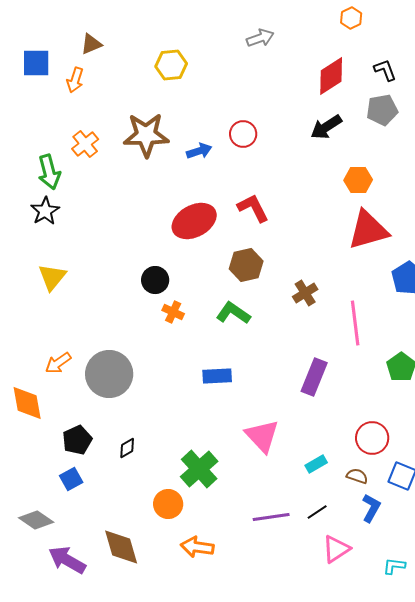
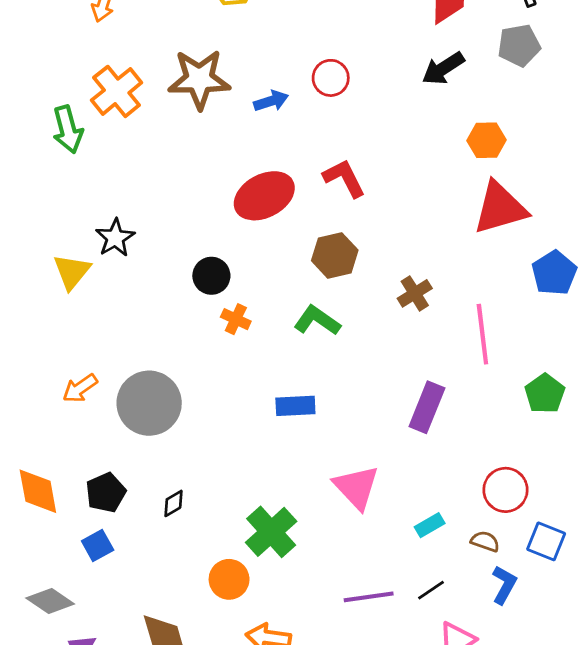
orange cross: (85, 144) -> (117, 91), size x1.4
black star: (45, 211) -> (115, 238), moved
orange diamond: (27, 403) -> (38, 491), moved

